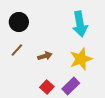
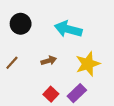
cyan arrow: (80, 24) -> (68, 29), moved, turned 115
brown line: (17, 50) -> (12, 63), moved

